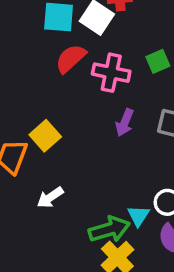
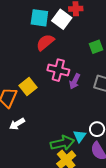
pink cross: (111, 73) -> (58, 70), moved
white arrow: (50, 197) -> (17, 124), moved

